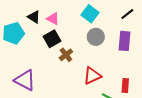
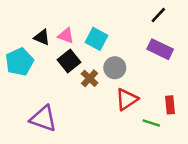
cyan square: (90, 14) -> (96, 39), moved
gray circle: (96, 37) -> (115, 68), moved
purple rectangle: (124, 41) -> (160, 49), turned -60

